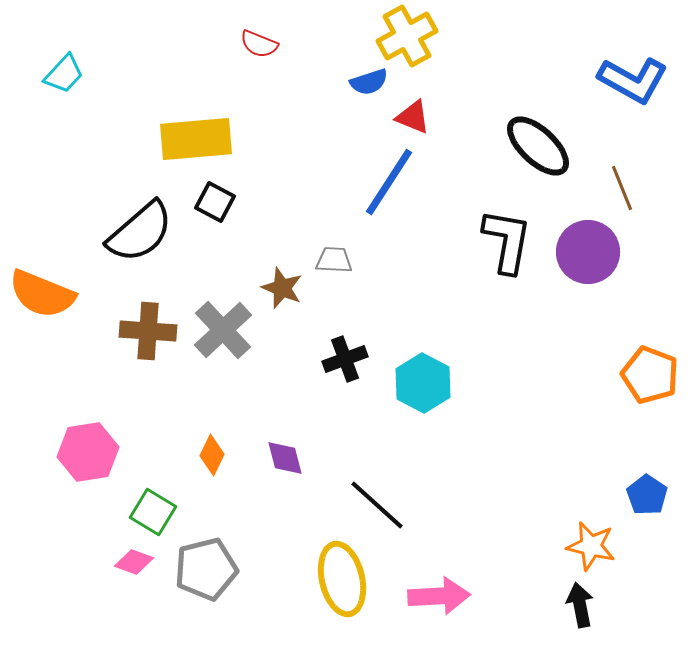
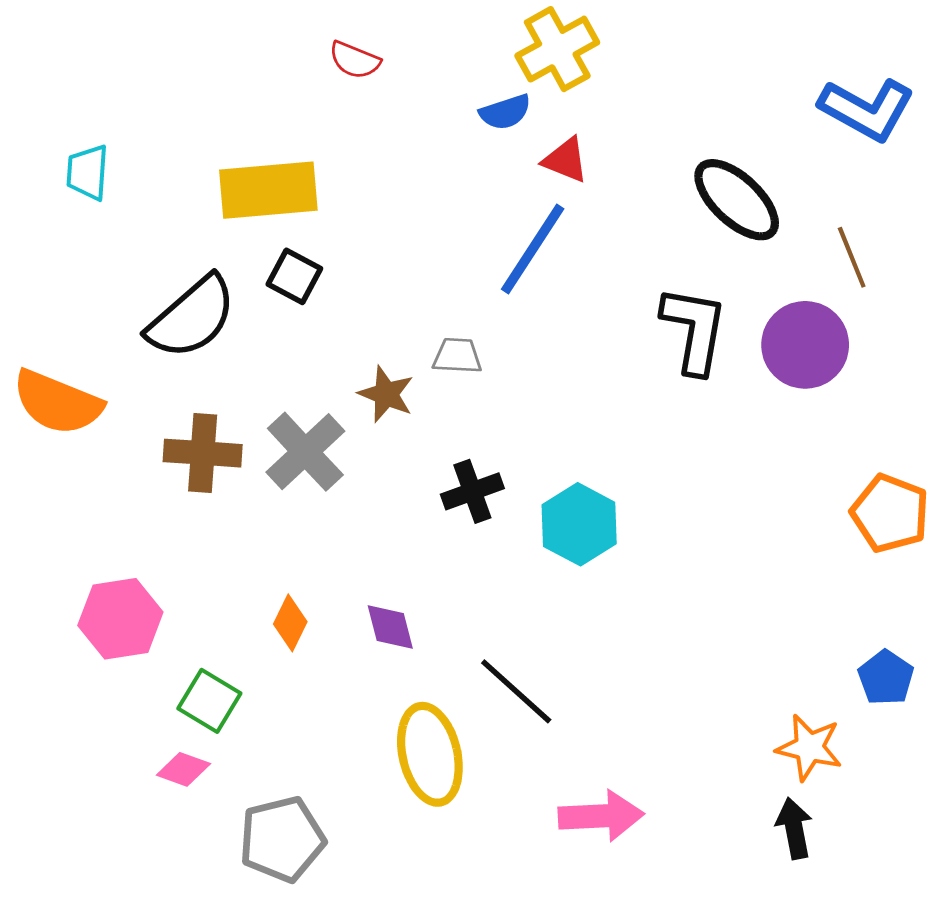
cyan trapezoid: (64, 74) -> (88, 172), moved, turned 141
gray pentagon: (206, 569) -> (282, 839), moved
yellow ellipse: (342, 579) -> (430, 754), moved

